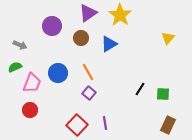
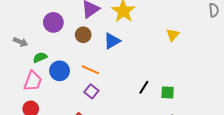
green semicircle: (15, 67) -> (40, 57), moved
orange line: (88, 72) -> (90, 70), turned -36

